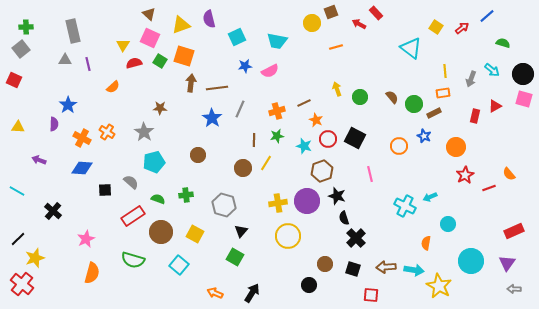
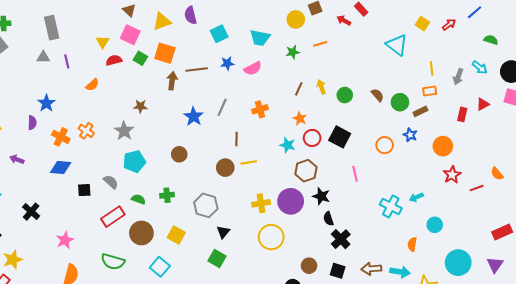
brown line: (217, 88) -> (197, 69), moved
brown line: (304, 103) -> (299, 89), moved, turned -40
green star: (277, 136) -> (293, 52), moved
yellow line: (266, 163) -> (249, 162), turned 49

